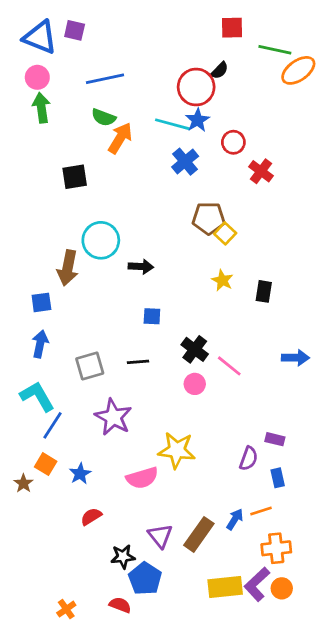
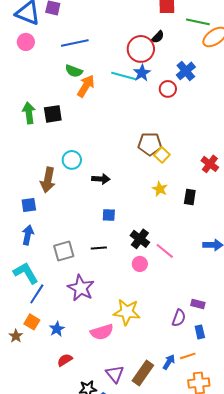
green arrow: (41, 108) -> (29, 113), moved
blue cross: (185, 162) -> (186, 71), moved
red cross: (261, 171) -> (210, 164), moved
cyan circle: (101, 240) -> (72, 160), size x0.7

